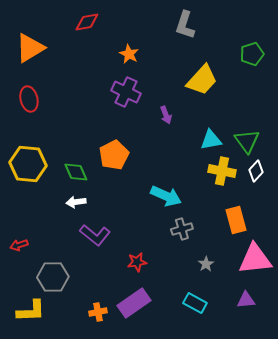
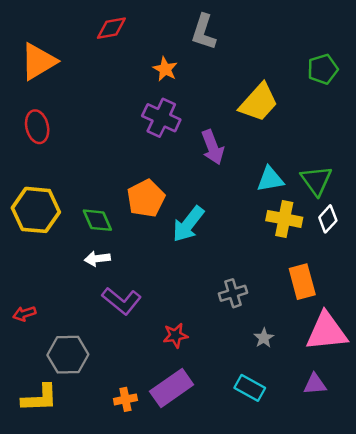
gray L-shape: (185, 25) -> (204, 32), moved
purple arrow: (166, 115) -> (213, 147), size x1.5
cyan arrow: (166, 196) -> (188, 224), moved, turned 104

